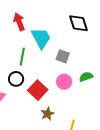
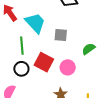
pink circle: (64, 82) -> (68, 67), moved
red square: (38, 90) -> (44, 62), moved

